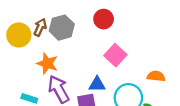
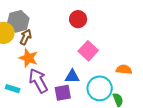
brown arrow: (40, 27) -> (26, 37), moved
gray hexagon: (62, 28) -> (18, 21), moved

